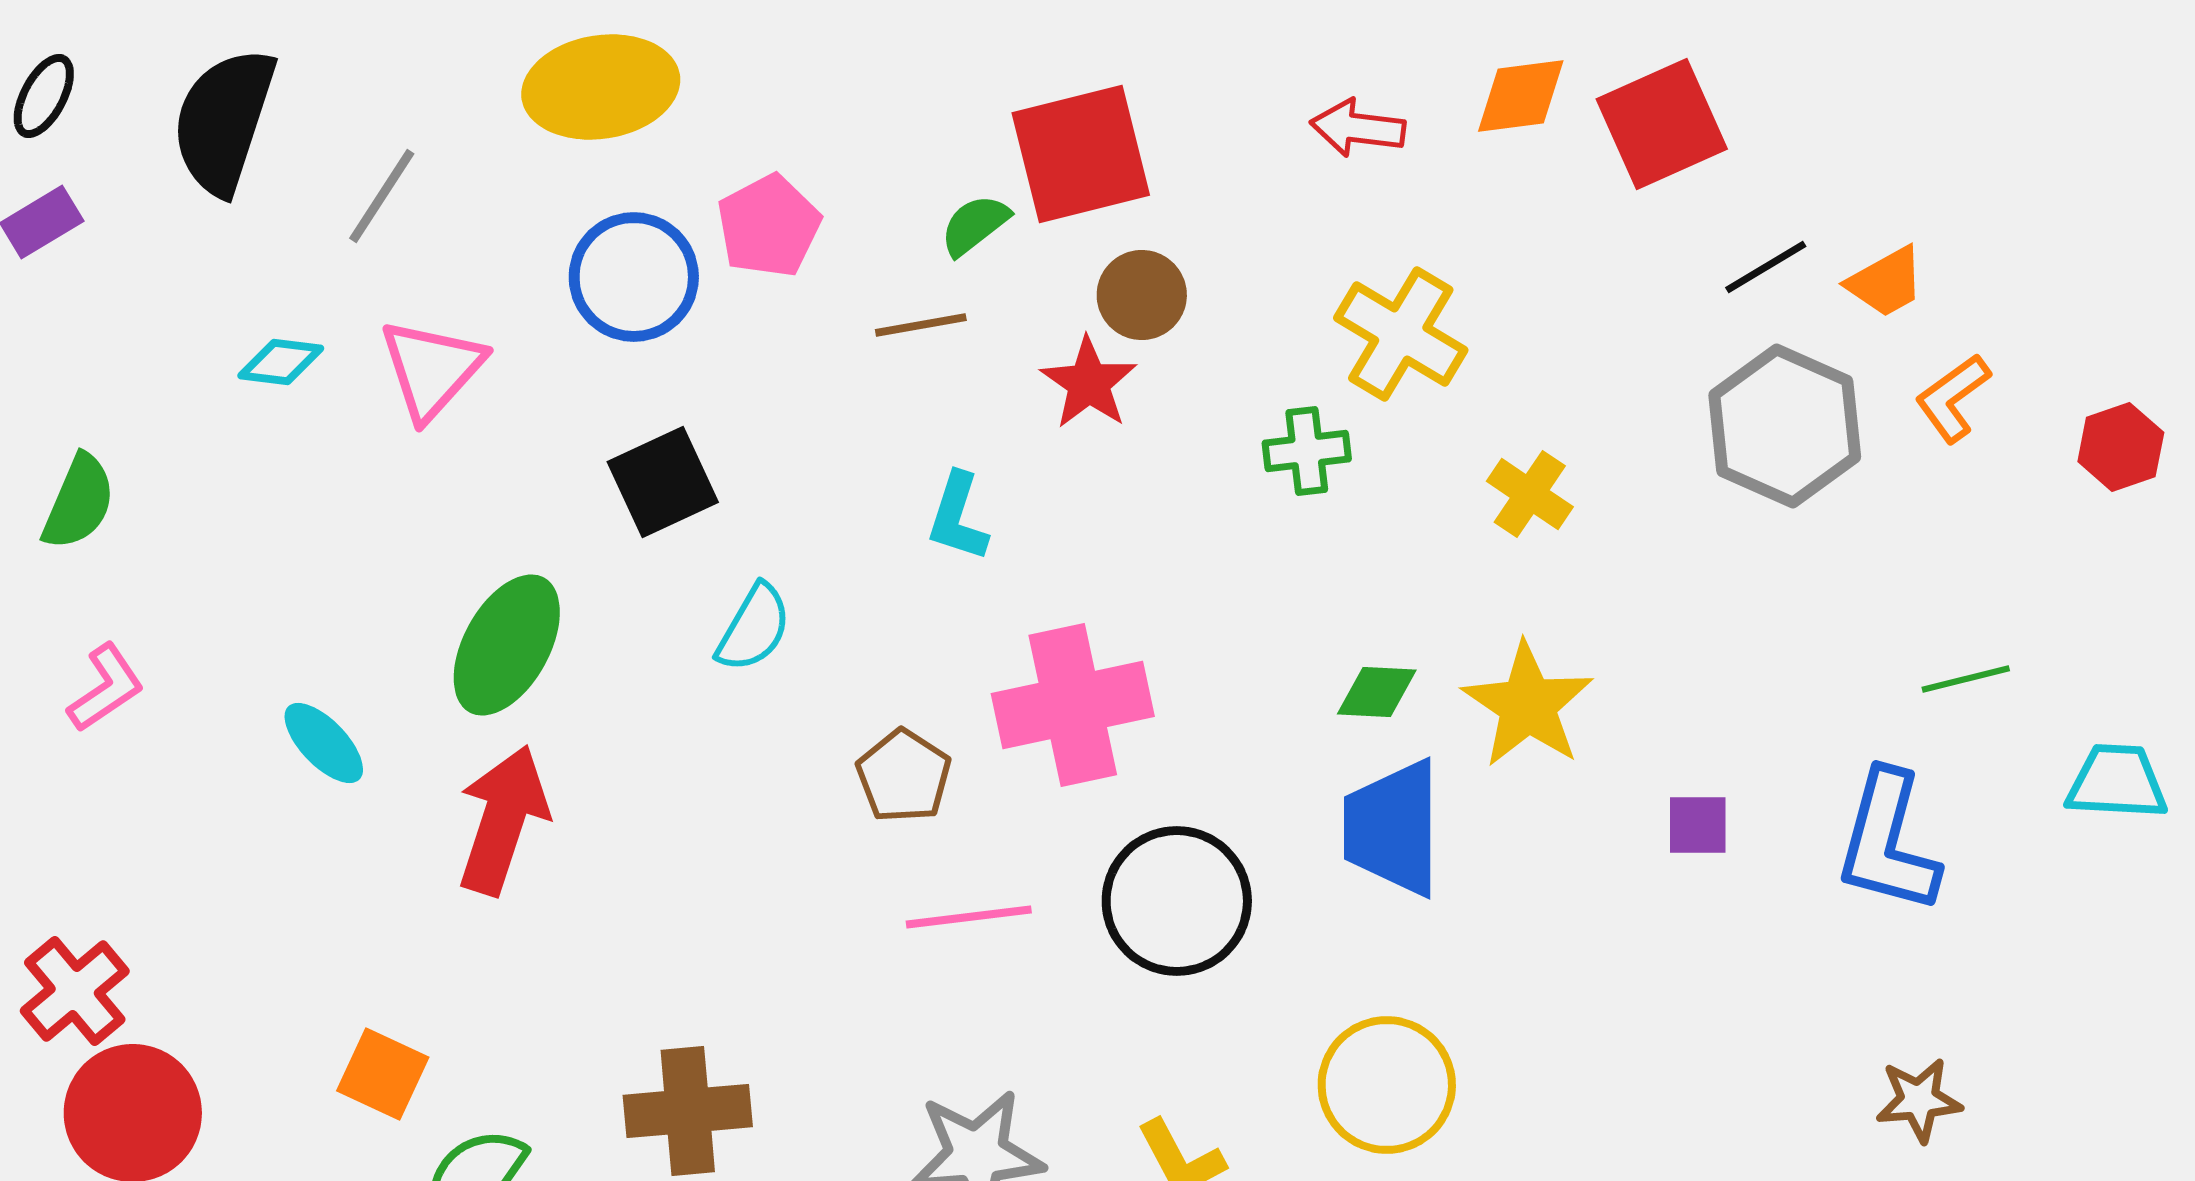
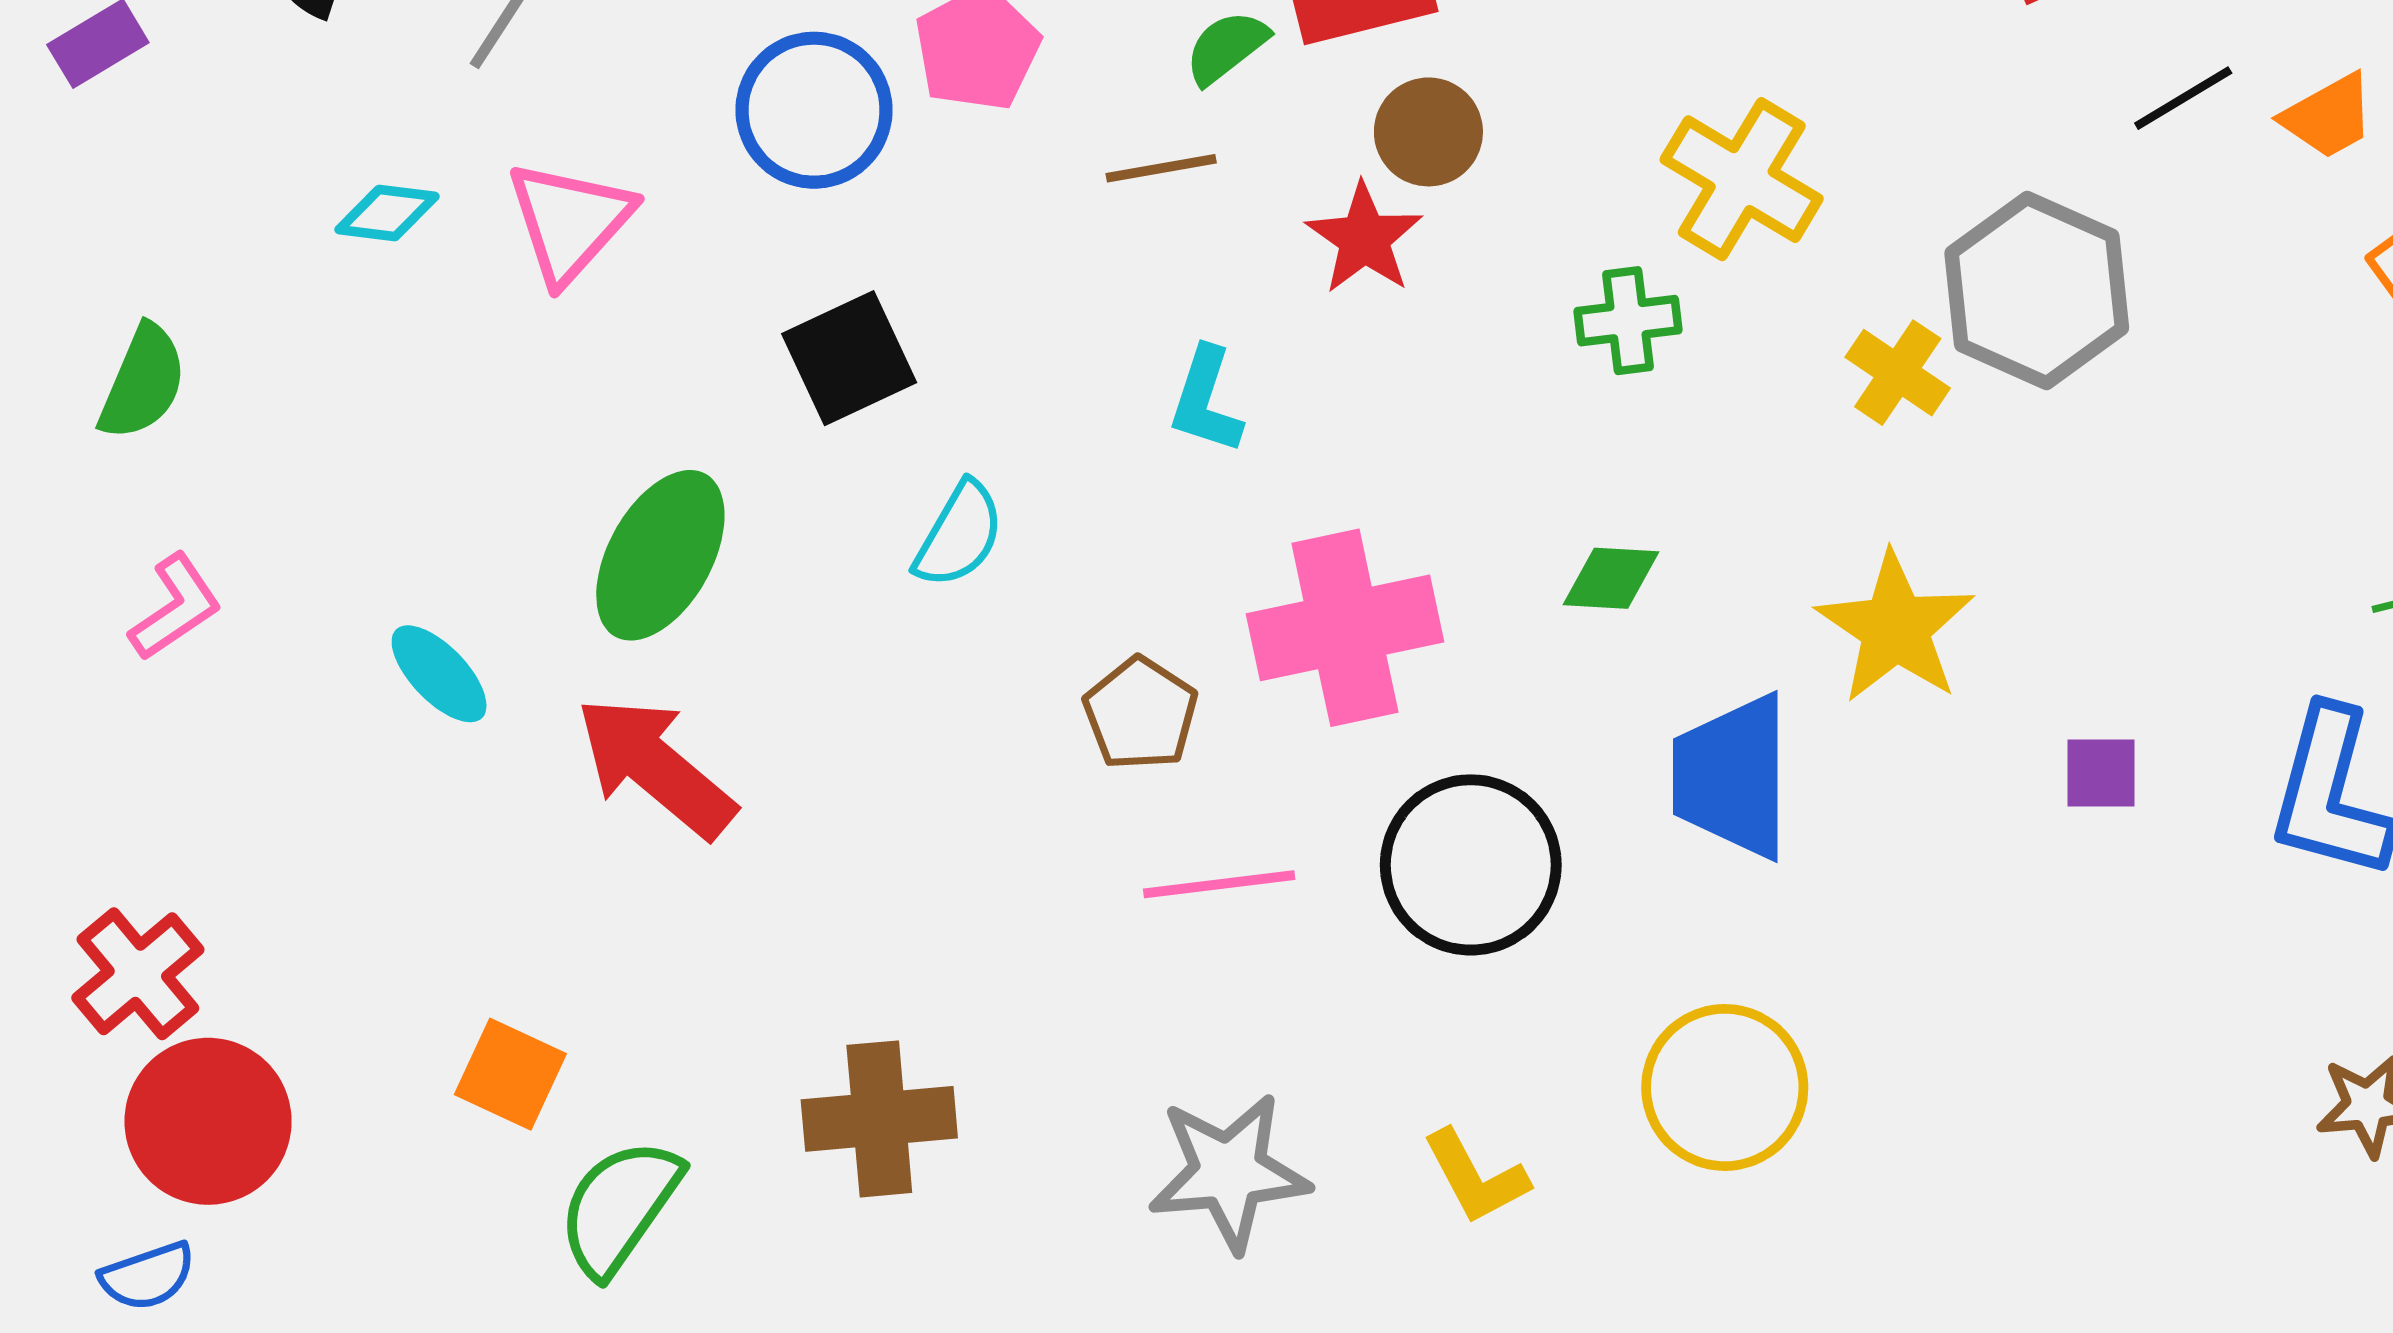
gray hexagon: (1785, 426) -> (2037, 290), moved
green diamond: (1377, 692) -> (1611, 578), moved
red arrow: (503, 820) -> (656, 767), turned -68

